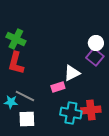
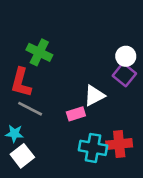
green cross: (16, 39) -> (39, 52), moved
gray line: (25, 96) -> (30, 109), moved
white square: (27, 119) -> (22, 156), moved, turned -36

